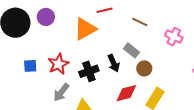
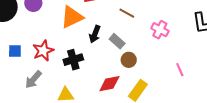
black arrow: (114, 63) -> (95, 34), moved, turned 42
gray arrow: (61, 92) -> (33, 80), moved

